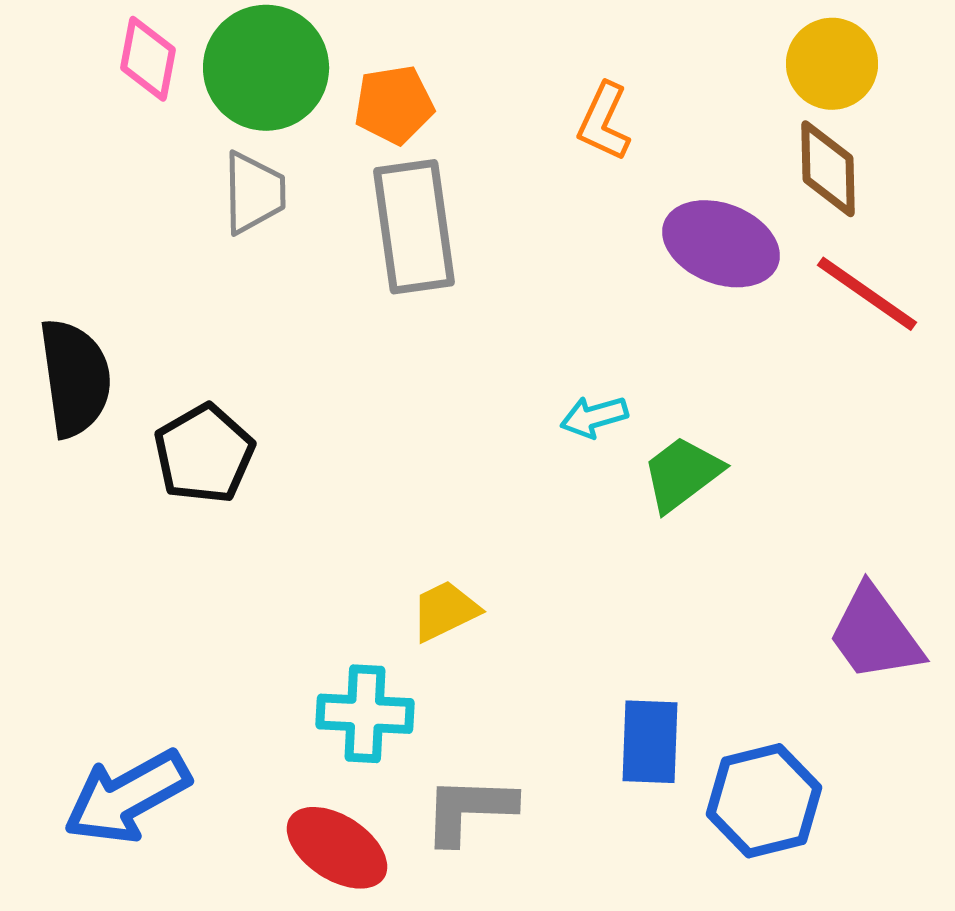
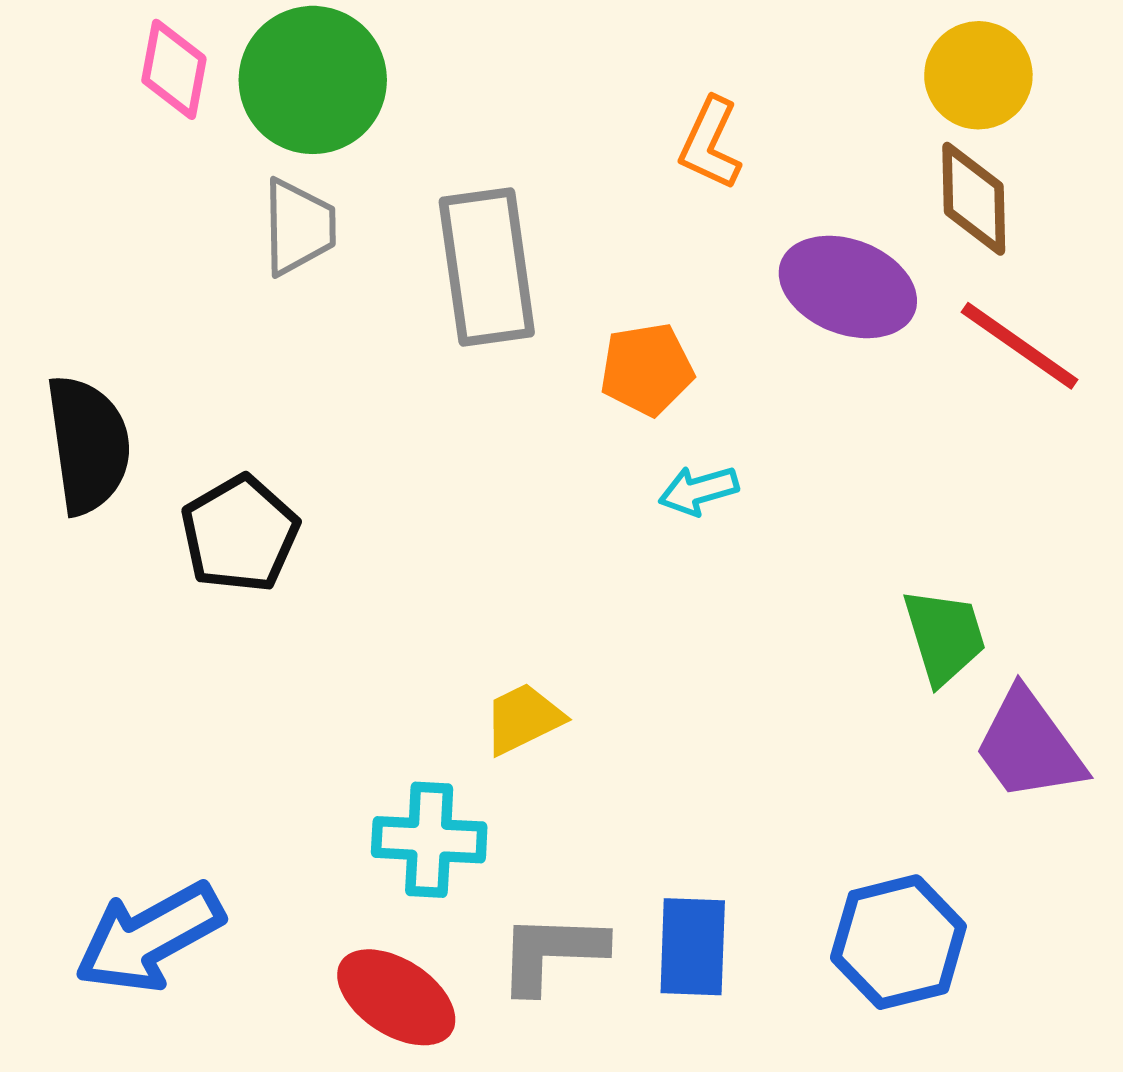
orange pentagon: (394, 105) -> (647, 369), moved
green trapezoid: (682, 474) -> (944, 636), moved, turned 110
blue rectangle: (650, 742) -> (693, 947), moved

